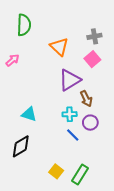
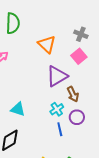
gray cross: (94, 36) -> (81, 34), turned 32
cyan cross: (70, 114) -> (57, 109), turned -32
blue line: (73, 135) -> (60, 129), turned 32

